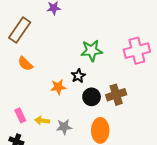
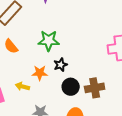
green star: (92, 51) -> (49, 41), moved
yellow arrow: (42, 121) -> (22, 86), moved

